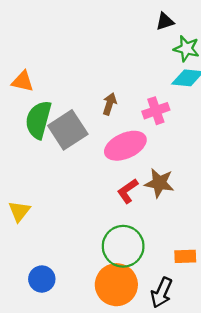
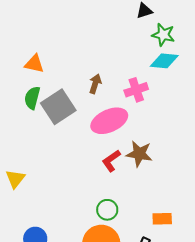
orange triangle: (23, 81) -> (34, 64), moved
green semicircle: (38, 120) -> (32, 98), size x0.7
green circle: (123, 246) -> (107, 210), size x0.6

